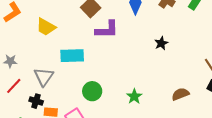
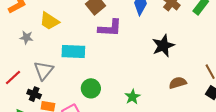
black star: (161, 43) -> (163, 46), size x1.6
gray star: (10, 61) -> (26, 37), moved
brown semicircle: (180, 94) -> (178, 83), moved

